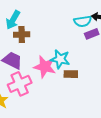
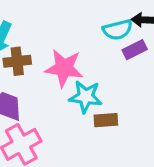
pink star: (45, 67) -> (64, 68), moved

